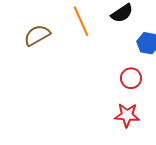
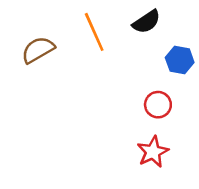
red star: (127, 115) -> (153, 152), turned -30

